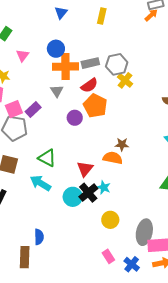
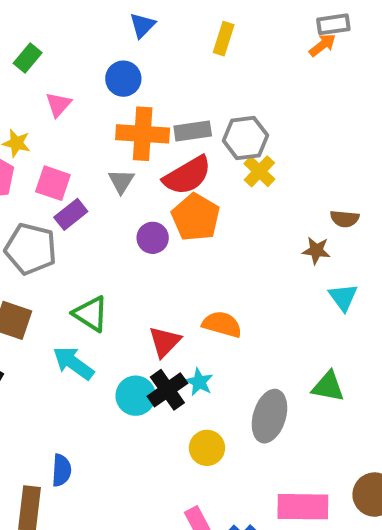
blue circle: (56, 49) -> (123, 79), moved
red semicircle: (89, 85) -> (187, 176), size x1.4
pink square: (14, 109) -> (53, 183), moved, turned 36
brown star: (122, 144) -> (316, 251), moved
gray ellipse: (144, 232) -> (269, 416), moved

